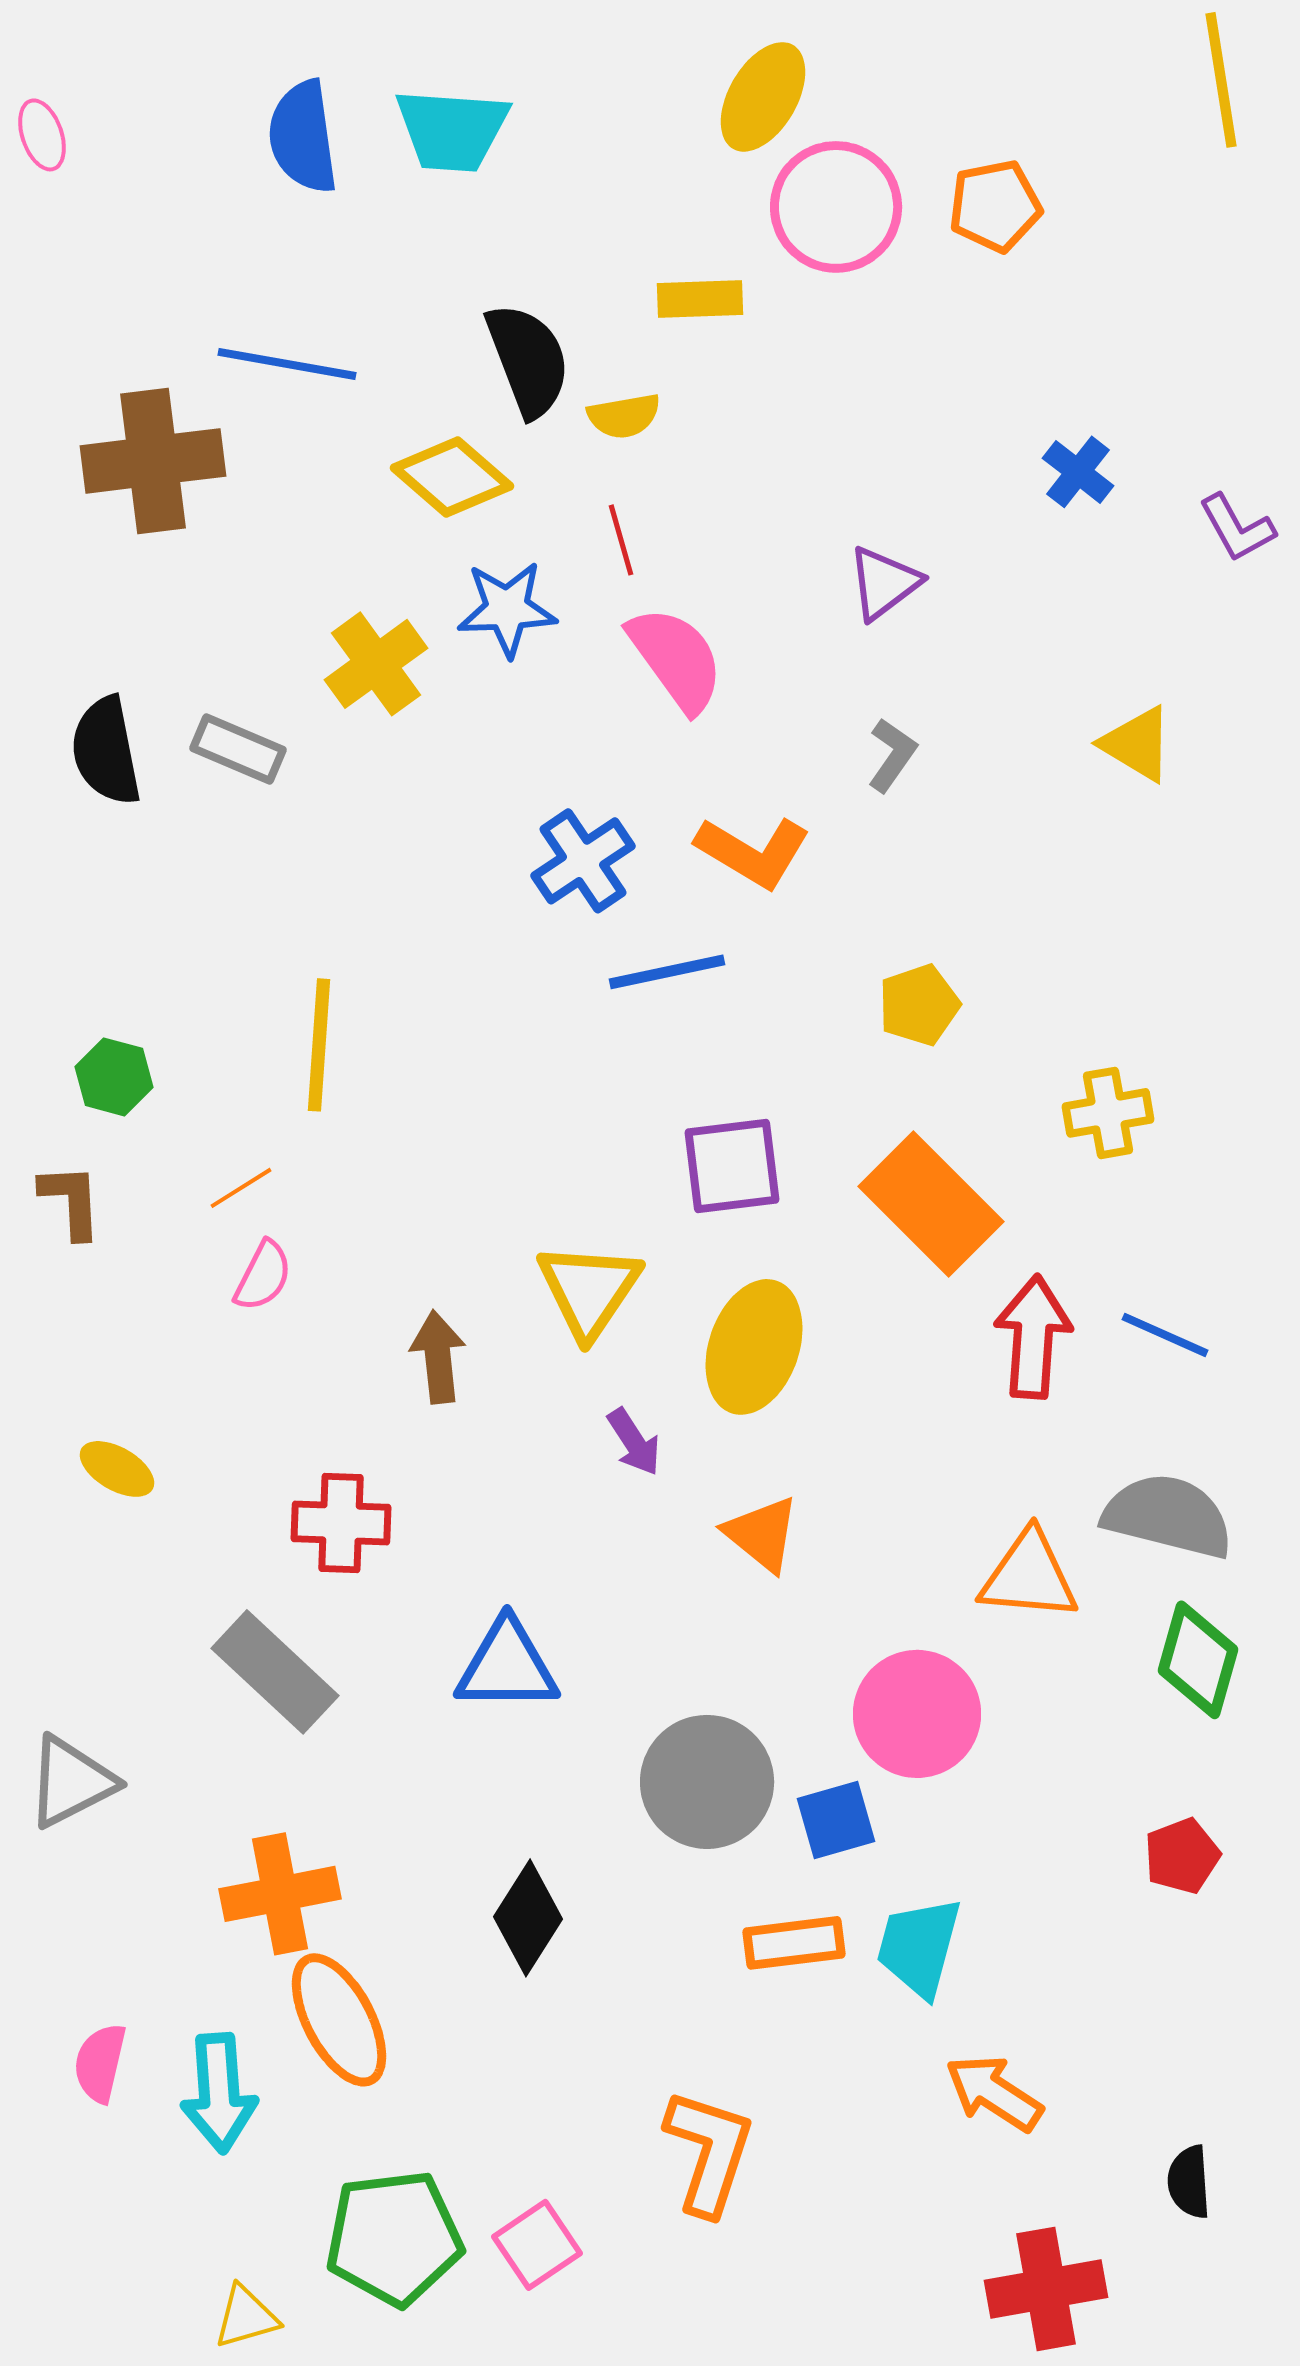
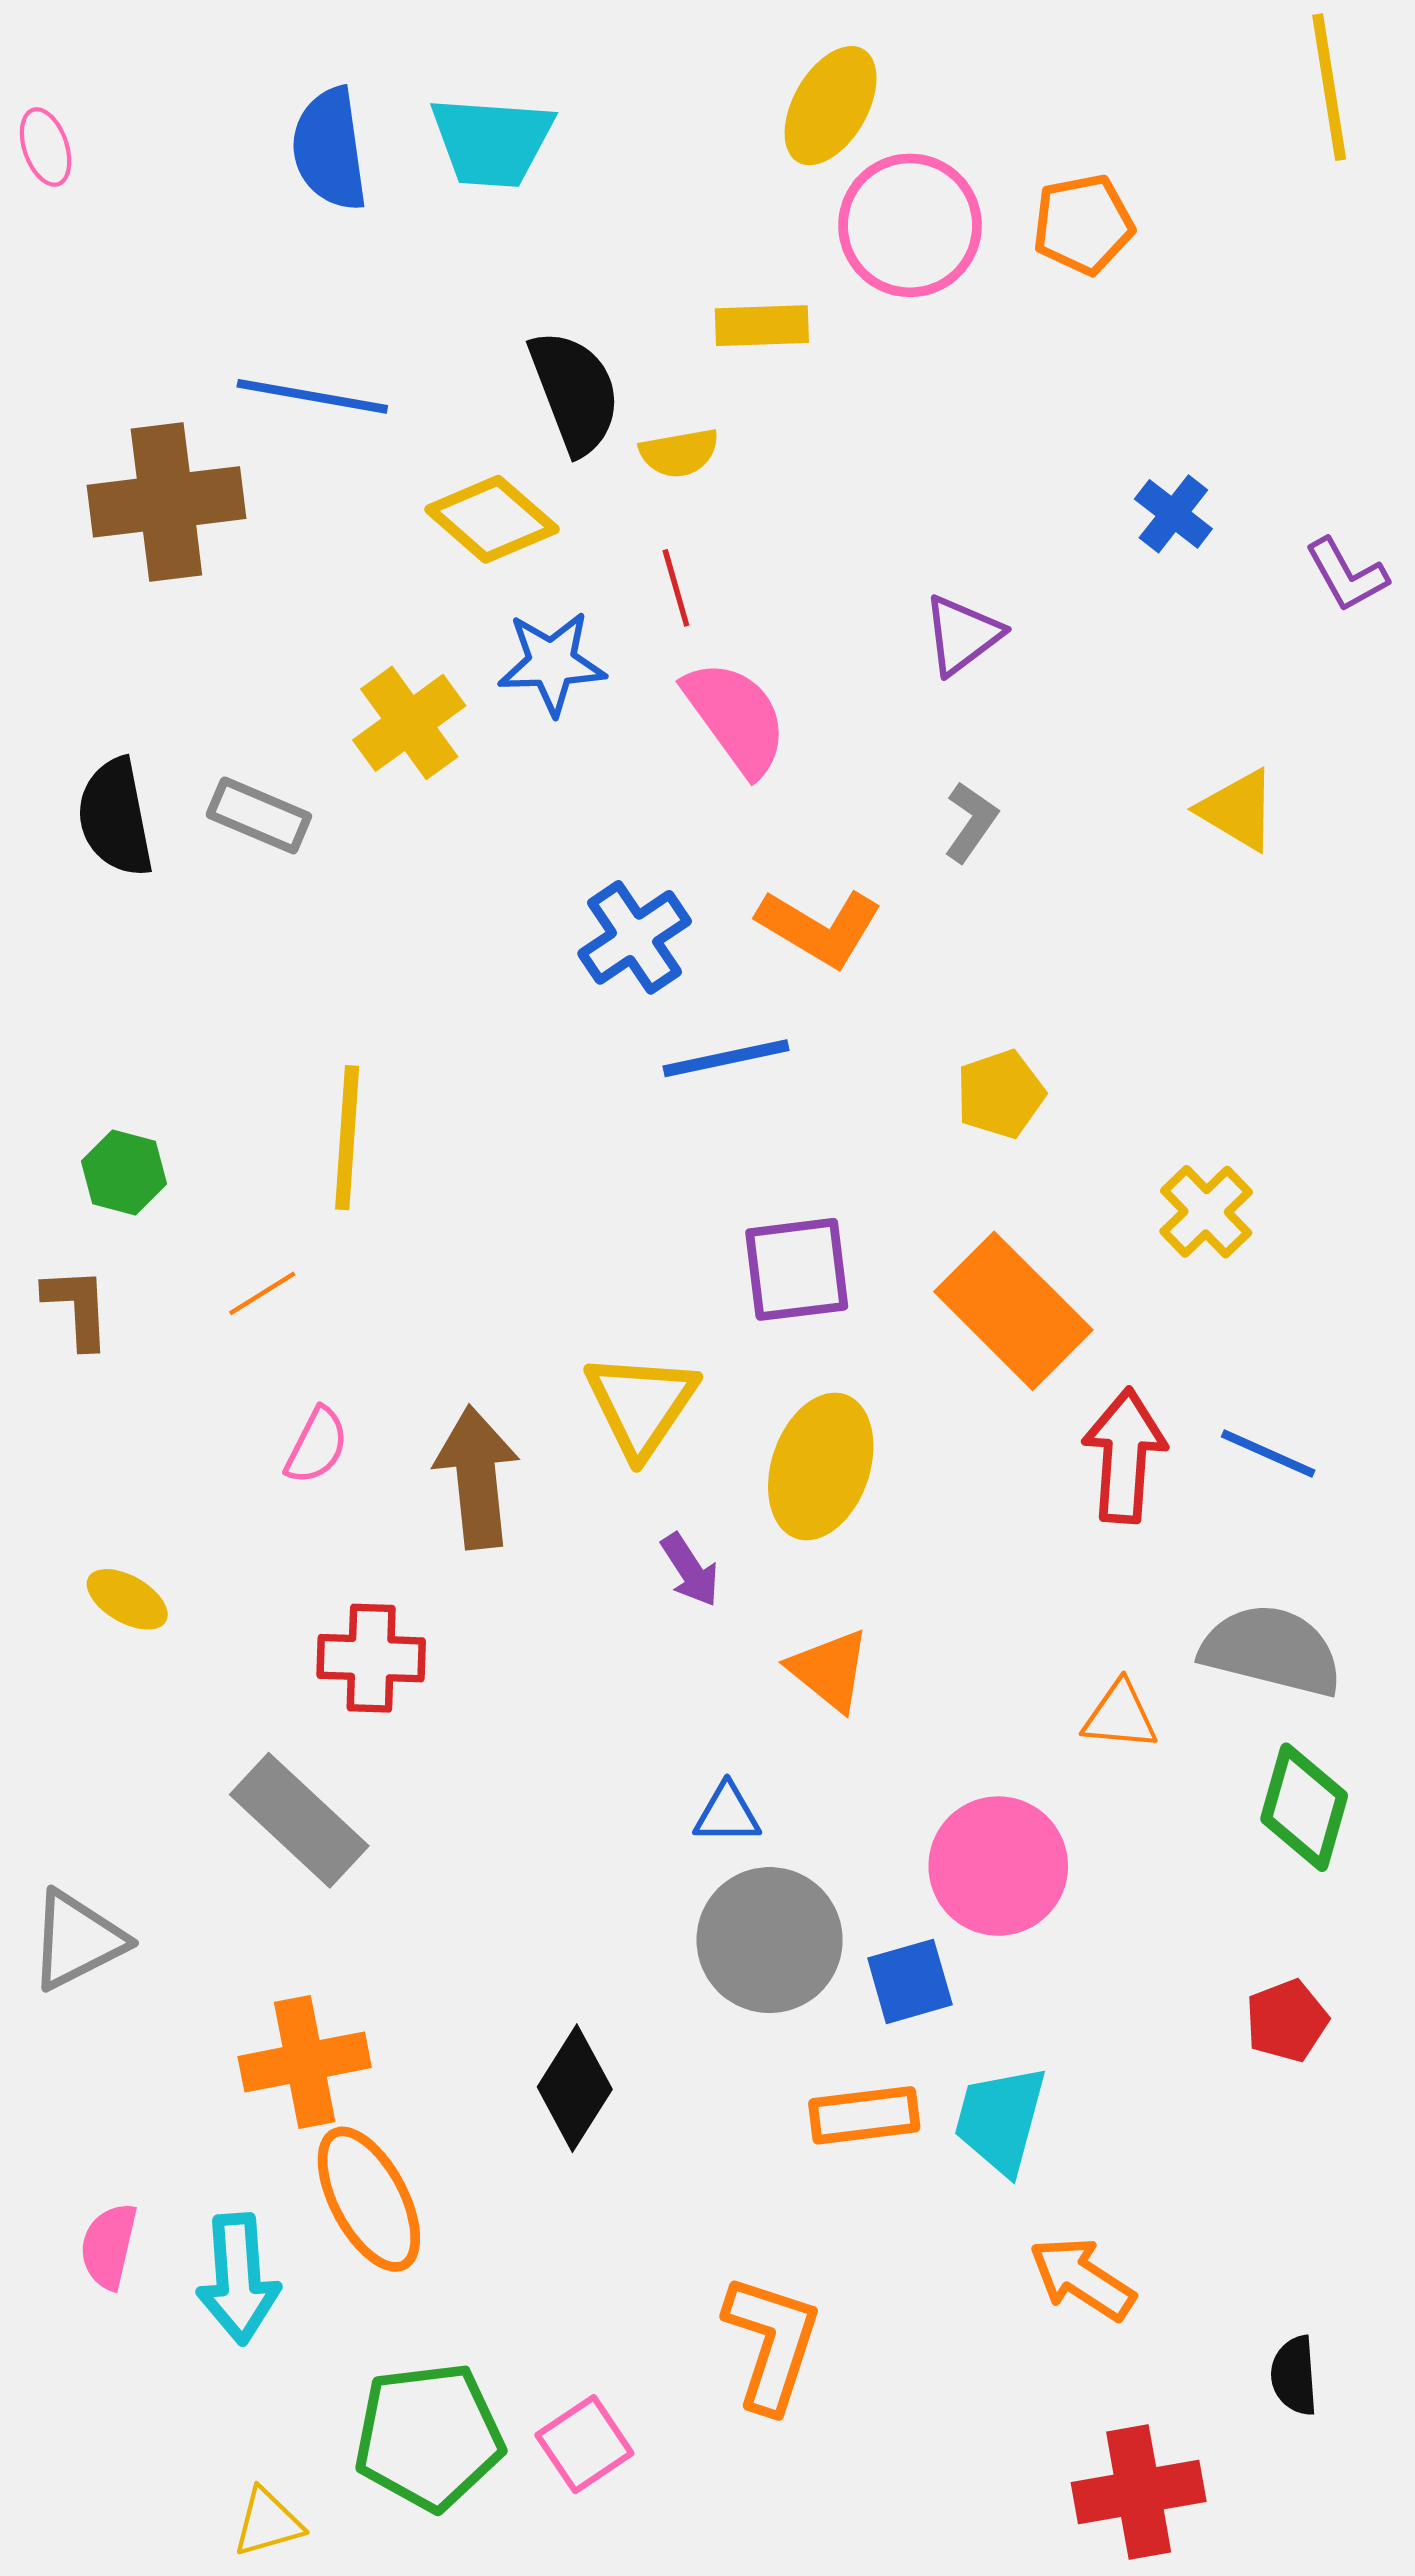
yellow cross: (1108, 1113) -> (1206, 1212), turned -34
pink semicircle: (263, 1276) -> (317, 1446), moved
brown arrow: (438, 1357) -> (477, 1477), size x1.4
orange triangle: (1029, 1576) -> (1120, 1716), size x0.7
blue triangle: (507, 1666) -> (727, 1814), moved, size x0.6

